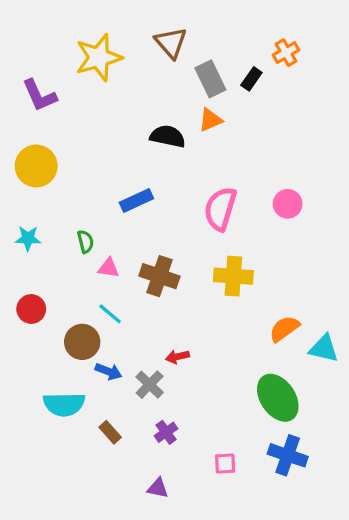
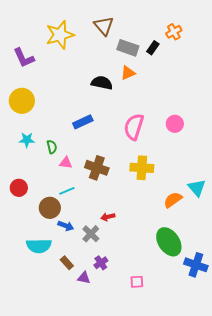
gray rectangle: (210, 79) -> (128, 48), turned -45
cyan star: (28, 238) -> (27, 140), moved
cyan line: (110, 314) -> (67, 191), turned -63
cyan triangle: (324, 348) -> (197, 188), moved, turned 36
blue cross: (288, 455) -> (196, 265), moved
purple triangle: (158, 488) -> (84, 278), moved

